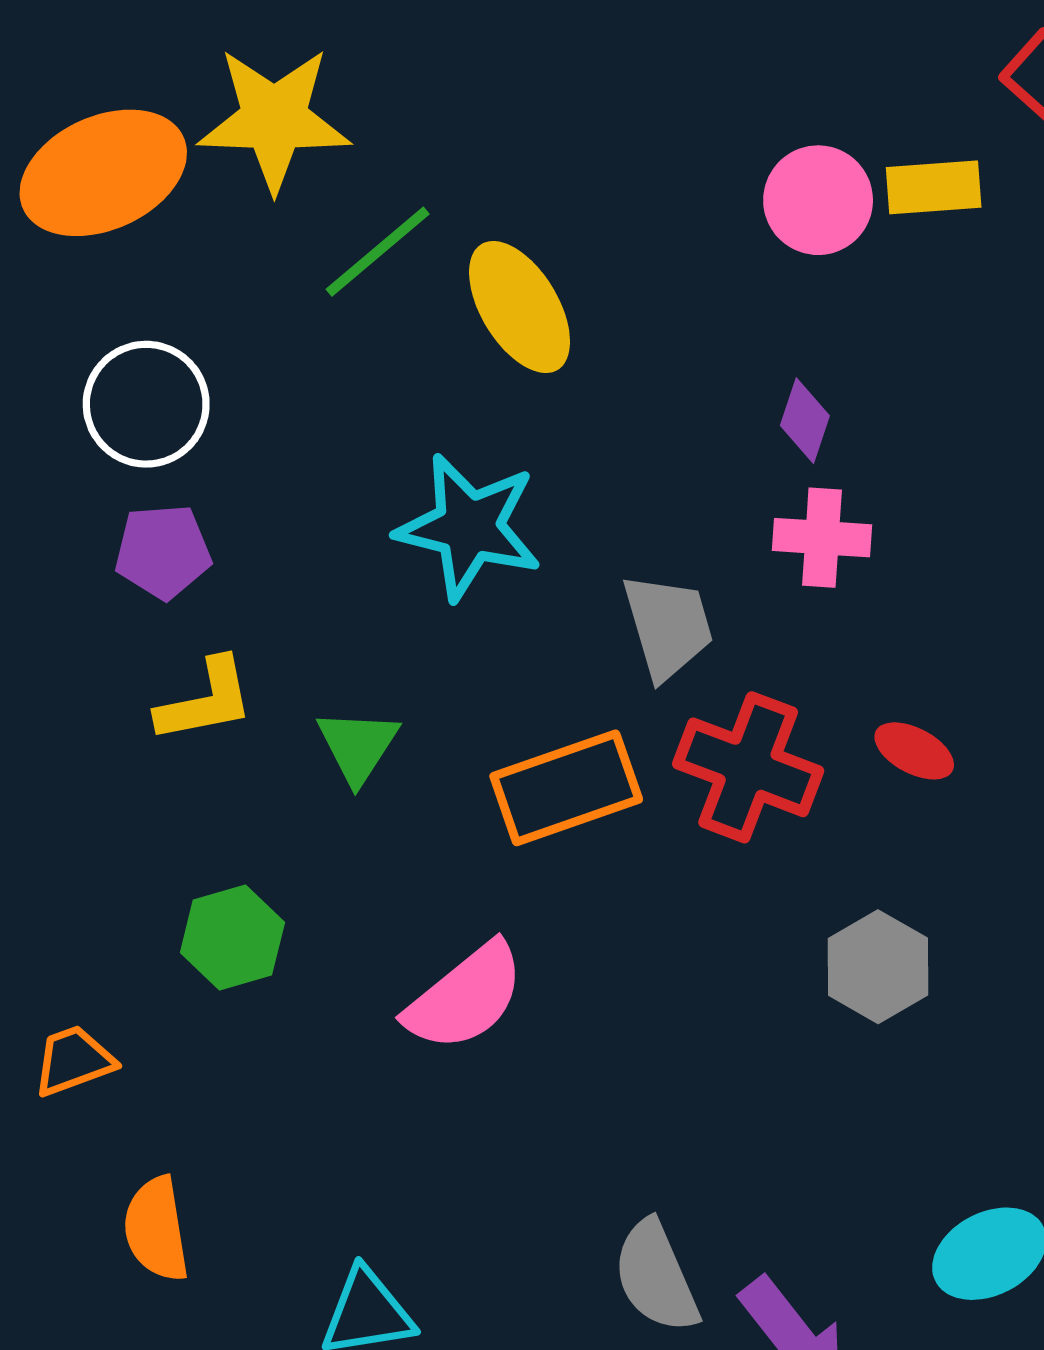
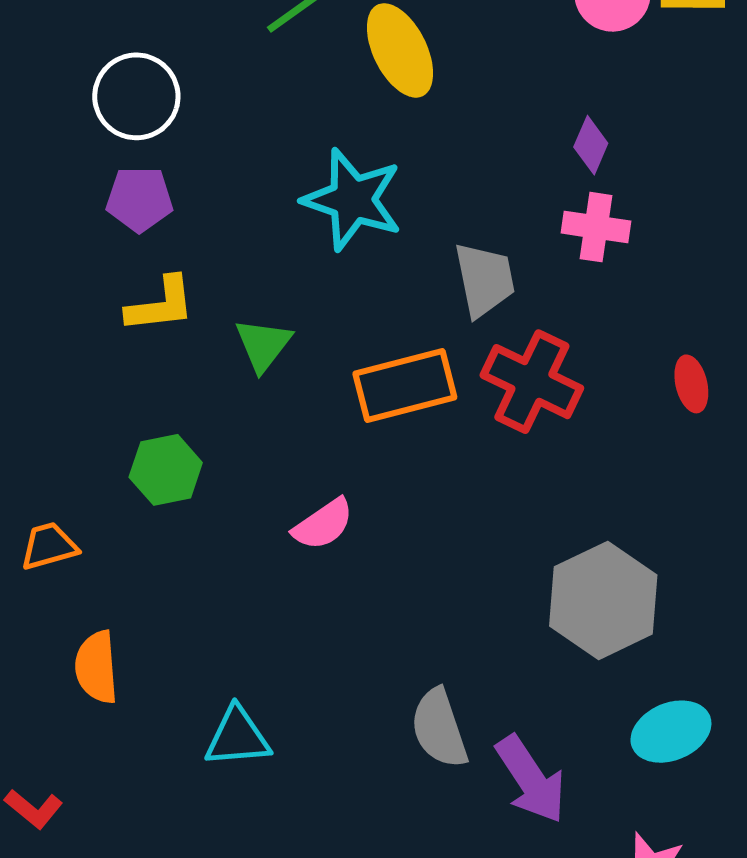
red ellipse: (914, 751) -> (691, 384), moved, turned 44
gray hexagon: (878, 967) -> (603, 600), moved, size x1.5
pink semicircle: (465, 997) -> (323, 524), size x0.7

